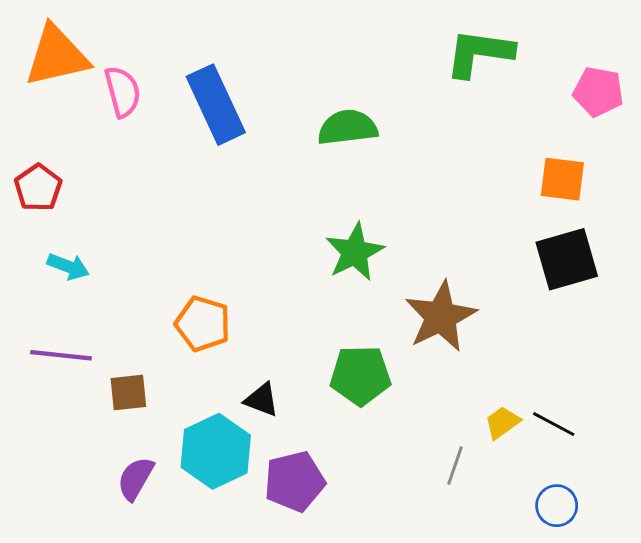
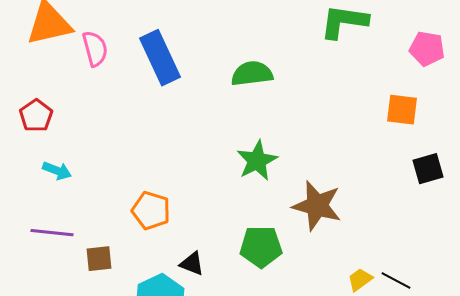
black square: (567, 259) -> (428, 169), moved, size x0.7
brown star: (441, 317) -> (317, 206), turned -30

